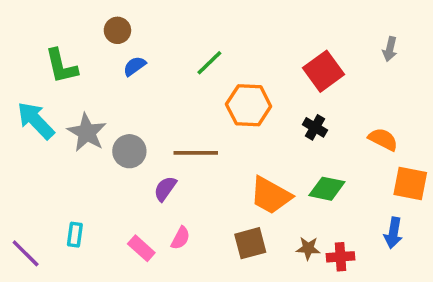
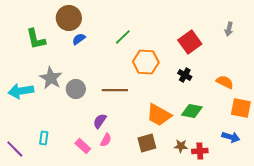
brown circle: (117, 30) -> (69, 18), size x1.6
cyan arrow: (36, 121) -> (21, 91), moved, turned -55
purple semicircle: (165, 189) -> (100, 121), moved
blue arrow: (393, 233) -> (231, 137), turned -84

